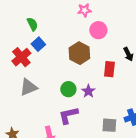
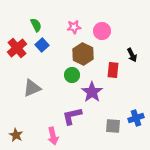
pink star: (84, 10) -> (74, 27), moved
red cross: (21, 57) -> (17, 48), moved
green circle: (68, 89) -> (72, 75), moved
purple star: (88, 91) -> (92, 92), size x1.5

